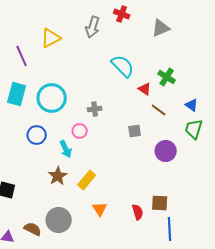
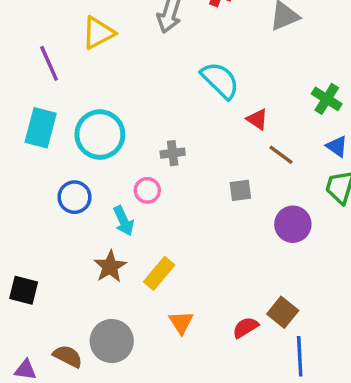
green cross: (167, 77) -> (327, 99), moved
brown square: (160, 203) -> (283, 312), turned 36
red semicircle: (138, 212) -> (245, 327), turned -105

